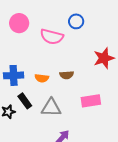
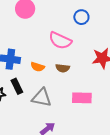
pink semicircle: (52, 37) -> (60, 41), moved

